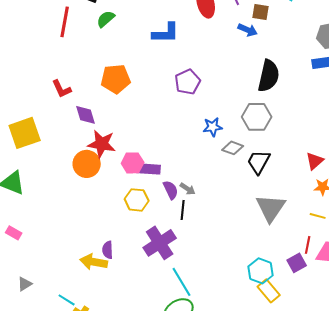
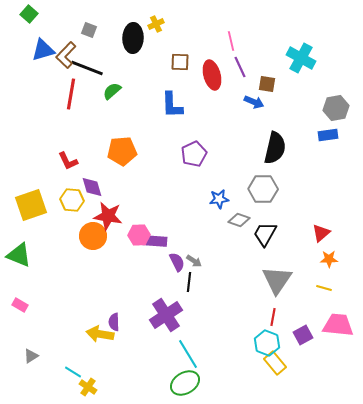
blue L-shape: (166, 33) -> (172, 105), turned 88
yellow hexagon: (137, 200) -> (72, 200), moved
red line: (308, 245) -> (273, 317), moved

